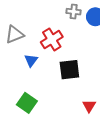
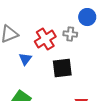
gray cross: (74, 12) -> (70, 34), moved

